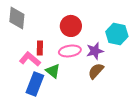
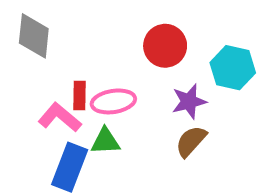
red circle: (71, 26) -> (165, 46), moved
pink ellipse: (70, 51) -> (113, 101), moved
green triangle: (53, 71) -> (105, 141), turned -42

